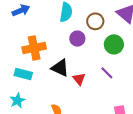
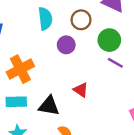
black triangle: (60, 68) -> (49, 106), moved
purple line: (107, 73) -> (115, 63), moved

